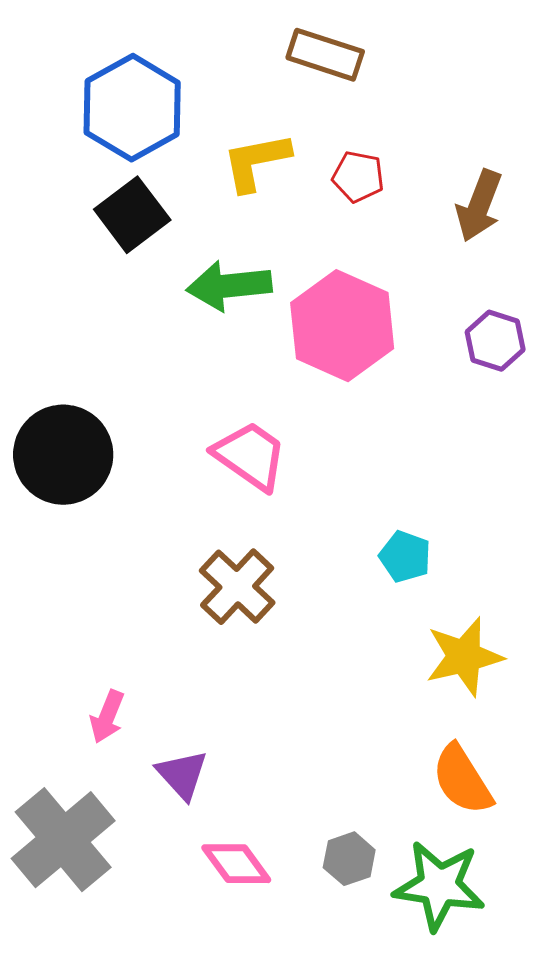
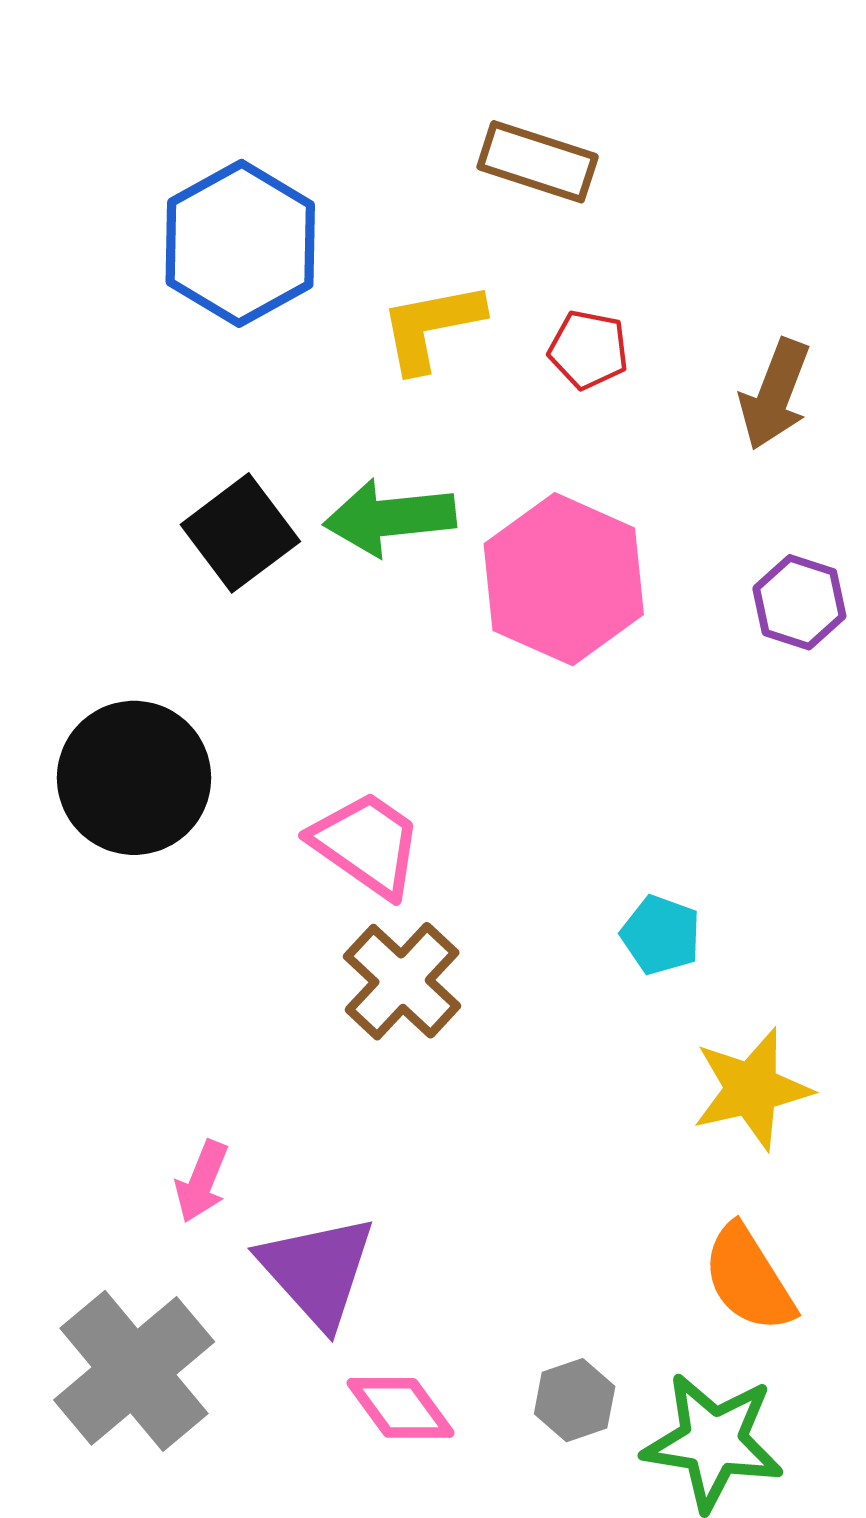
black square: (132, 215) -> (240, 533), moved
pink trapezoid: (250, 456) -> (367, 844), moved
purple triangle: (182, 775) -> (317, 1271), size x1.5

